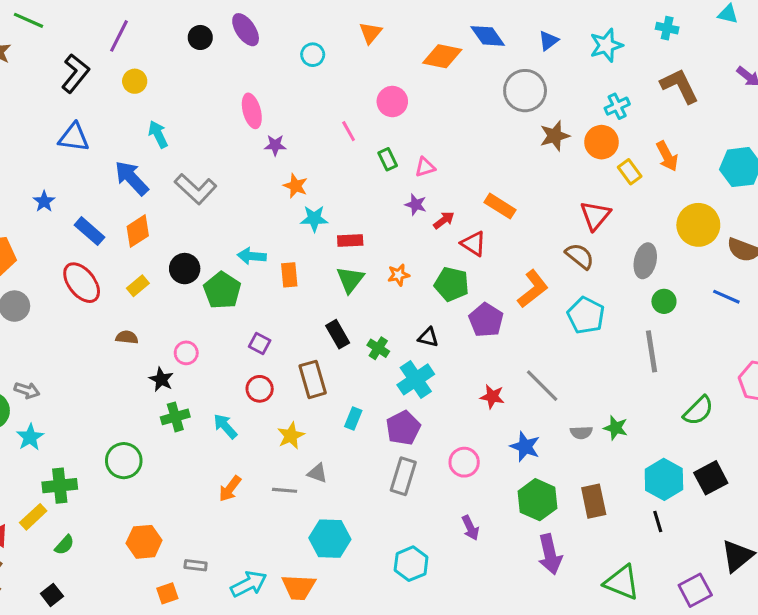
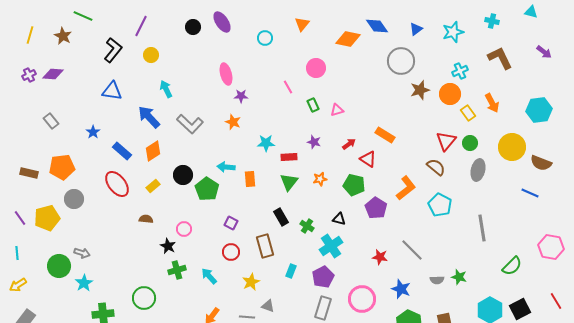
orange star: (295, 186) -> (233, 122), moved
purple star: (416, 205) -> (314, 142), moved
green circle: (664, 301) -> (470, 143), moved
pink circle: (464, 462) -> (362, 299), size x1.4

